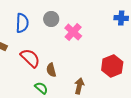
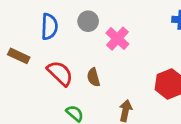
brown semicircle: (51, 70) -> (93, 77), moved

